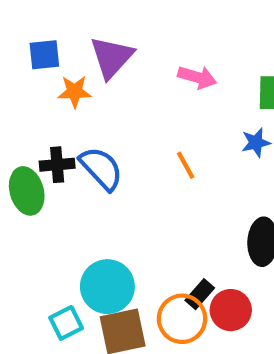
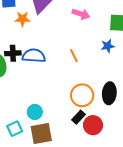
blue semicircle: (101, 168) -> (34, 56), turned -45
cyan circle: (107, 287) -> (35, 112), size x0.6
orange circle: (182, 319) -> (82, 95), moved

